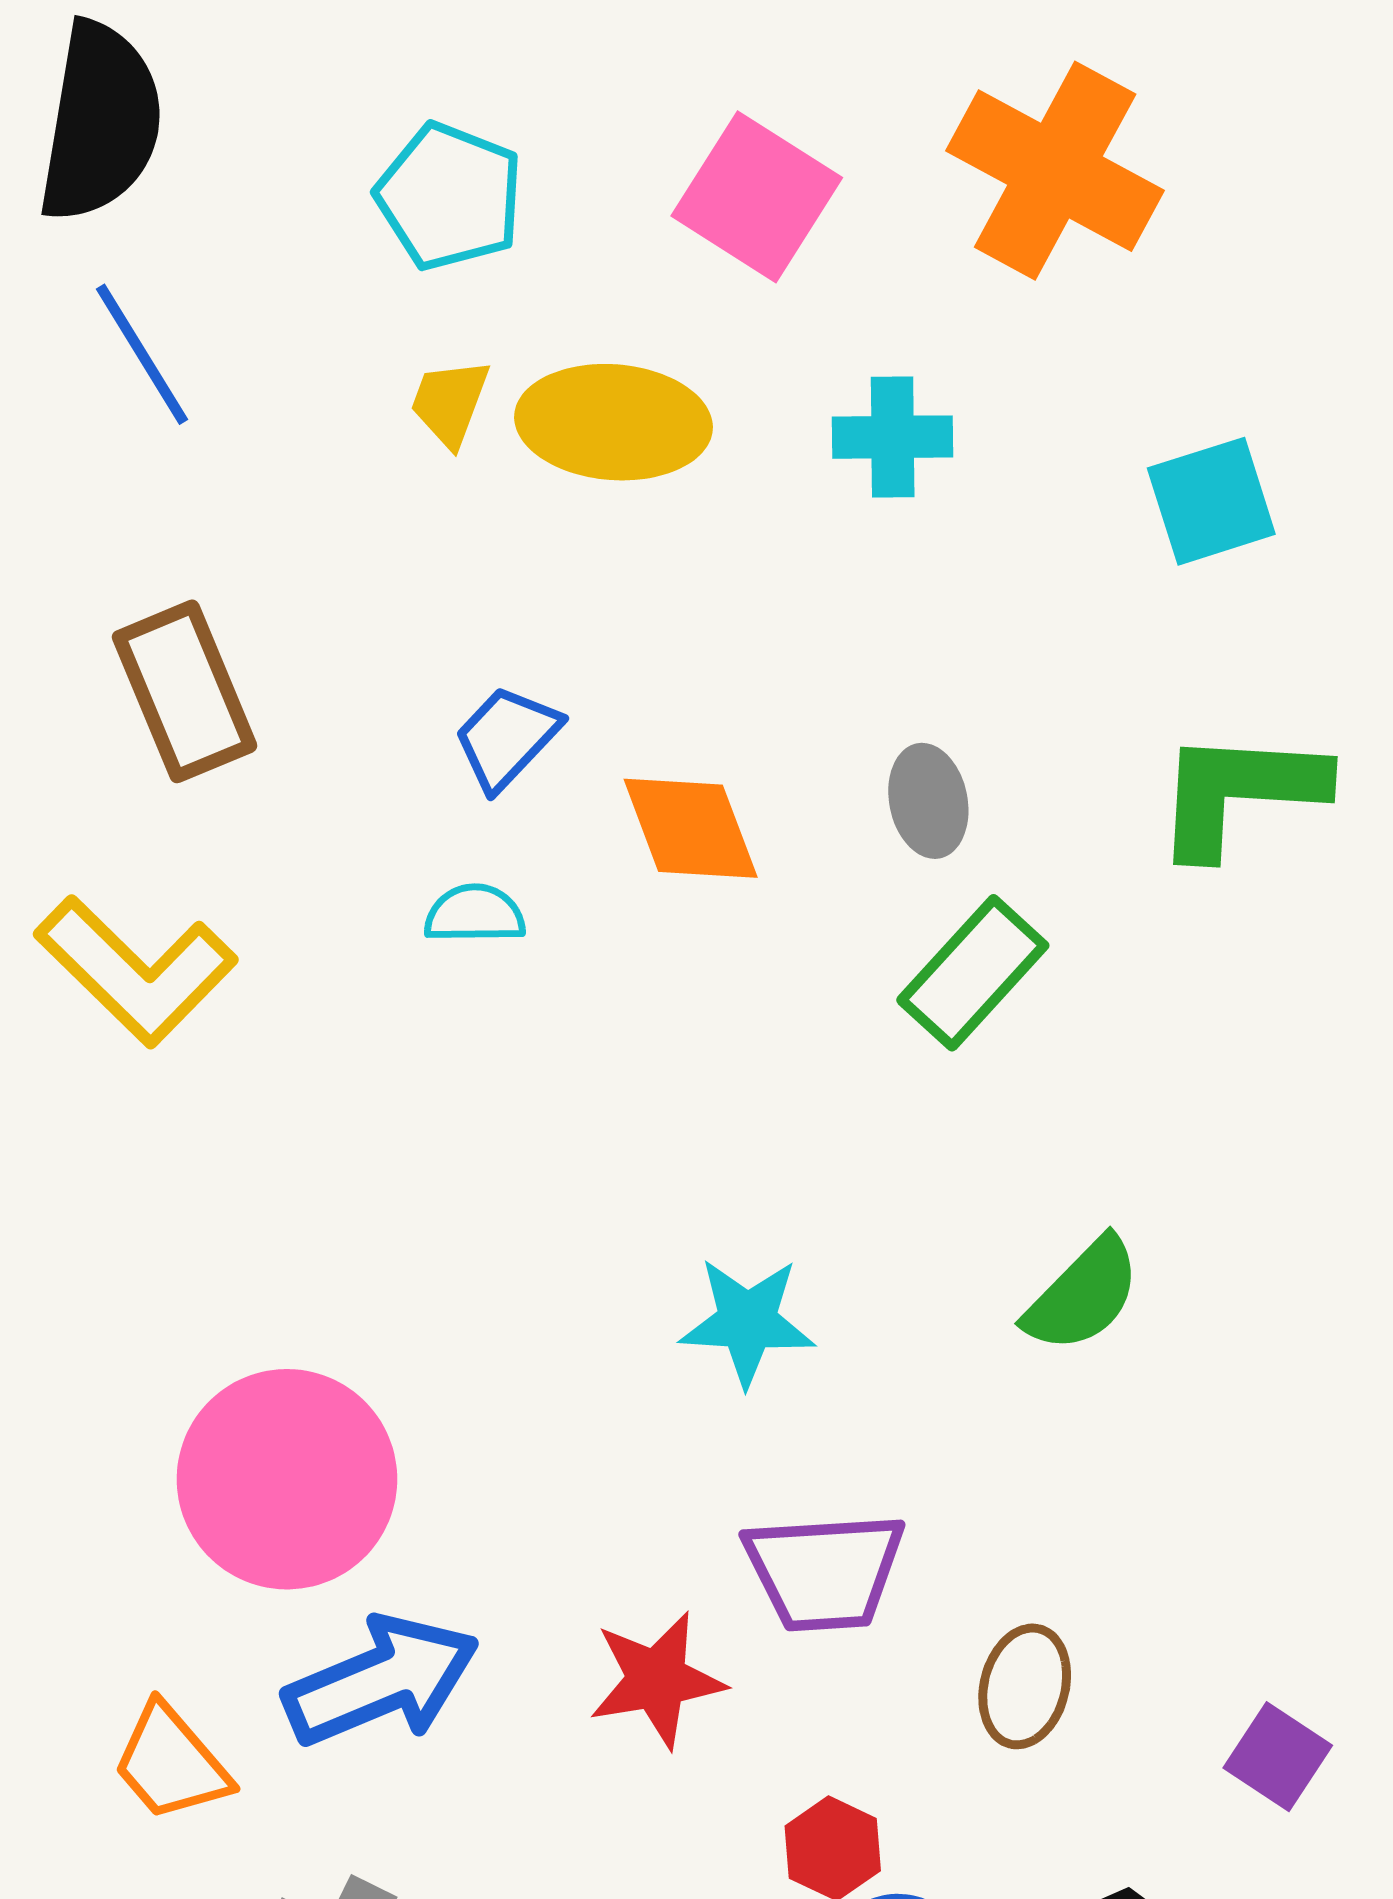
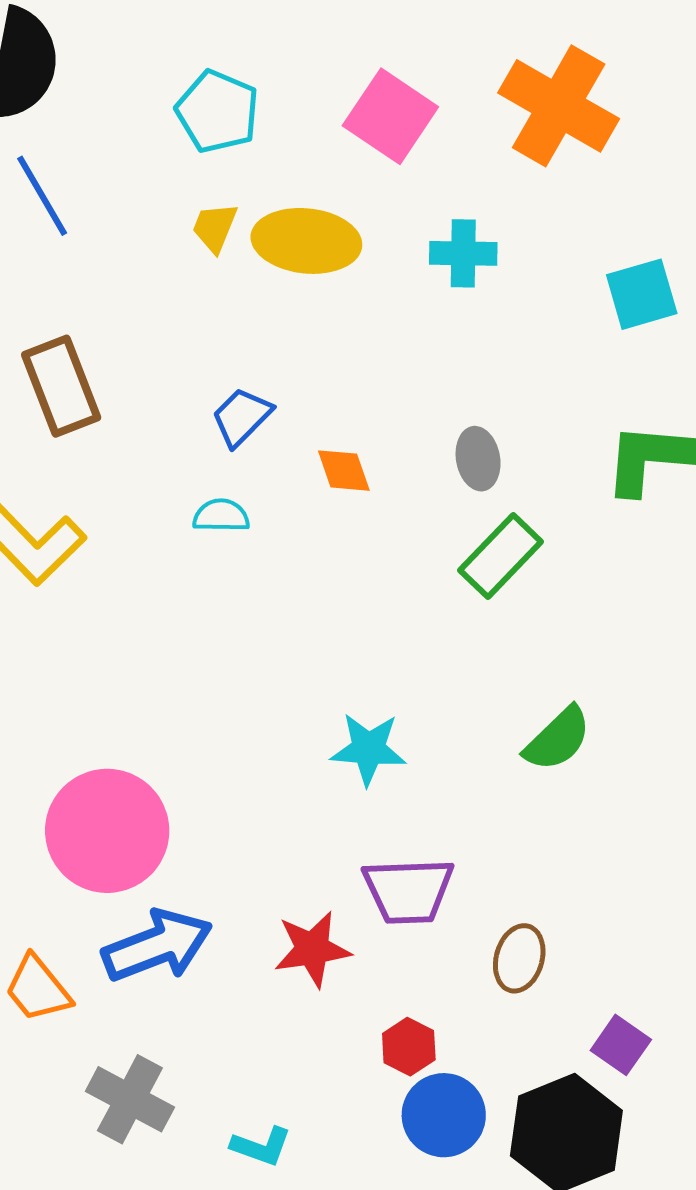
orange diamond: (691, 828) -> (344, 471), size x0.7
purple square: (1278, 1757) -> (621, 1045), moved

